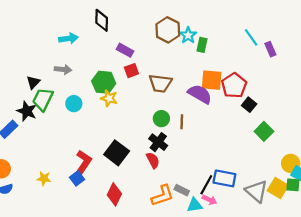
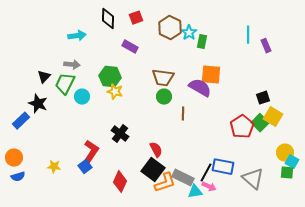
cyan line: (251, 37) -> (248, 35), turned 36
red square: (131, 71) -> (136, 18), moved
red pentagon: (234, 85) -> (242, 127), moved
green trapezoid: (43, 99) -> (65, 84), moved
black square: (249, 105) -> (263, 98), moved, turned 32
green circle: (161, 119) -> (164, 97), moved
black cross: (158, 142) -> (120, 134), moved
black square: (117, 153) -> (153, 170), moved
yellow square: (278, 188) -> (273, 117), moved
gray rectangle: (182, 190) -> (183, 178), size x1.5

